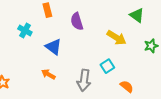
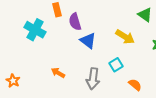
purple semicircle: (77, 21) -> (75, 22), moved
cyan cross: (25, 31) -> (35, 30), size x1.5
blue triangle: (53, 47) -> (88, 41), moved

